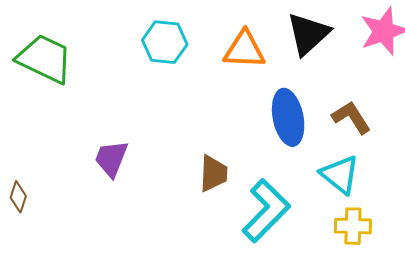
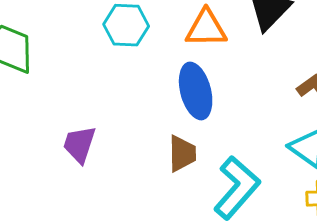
blue ellipse: (288, 117) -> (196, 91), moved

